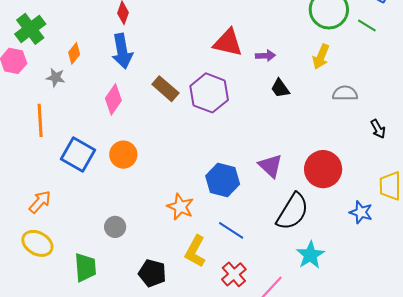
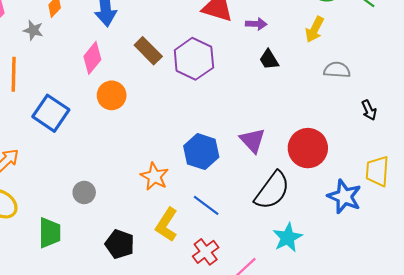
orange circle: (123, 155) -> (112, 95), moved
blue star: (361, 212) -> (344, 197), size x1.4

